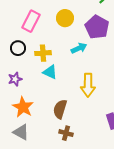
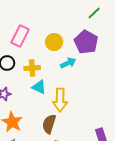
yellow circle: (65, 18) -> (54, 42), moved
yellow arrow: (88, 85) -> (60, 100), moved

